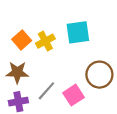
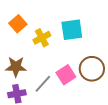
orange square: (22, 40) -> (18, 24), moved
pink square: (73, 95) -> (66, 75), moved

